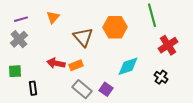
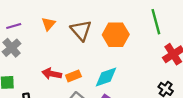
brown triangle: (83, 37) -> (81, 30), moved
cyan diamond: (128, 66) -> (106, 77), moved

